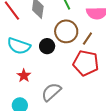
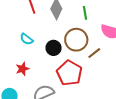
cyan semicircle: (19, 46) -> (27, 39), size x0.6
red pentagon: (86, 63) -> (69, 73), moved

